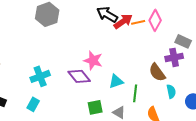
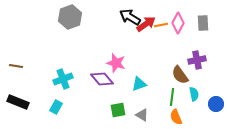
gray rectangle: (183, 41) -> (203, 23), moved, turned 63
green line: (135, 93) -> (172, 97), moved

